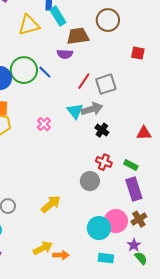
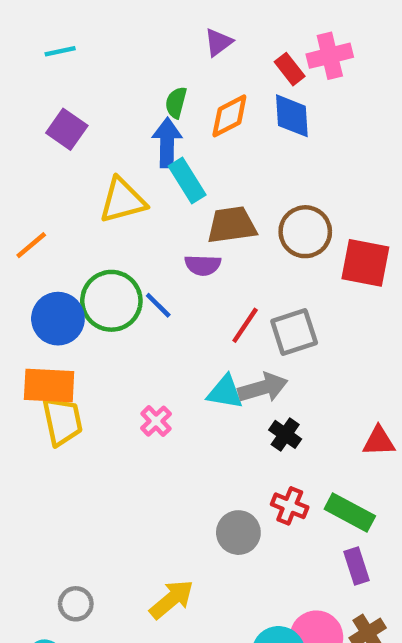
brown circle: (108, 20) -> (305, 232), moved
red square: (138, 53) -> (365, 263), size x1.6
cyan triangle: (75, 111) -> (225, 392), turned -42
green rectangle: (131, 165) -> (350, 512), size x1.5
gray circle: (90, 181) -> (238, 533), moved
purple rectangle: (134, 189) -> (356, 566), size x0.7

